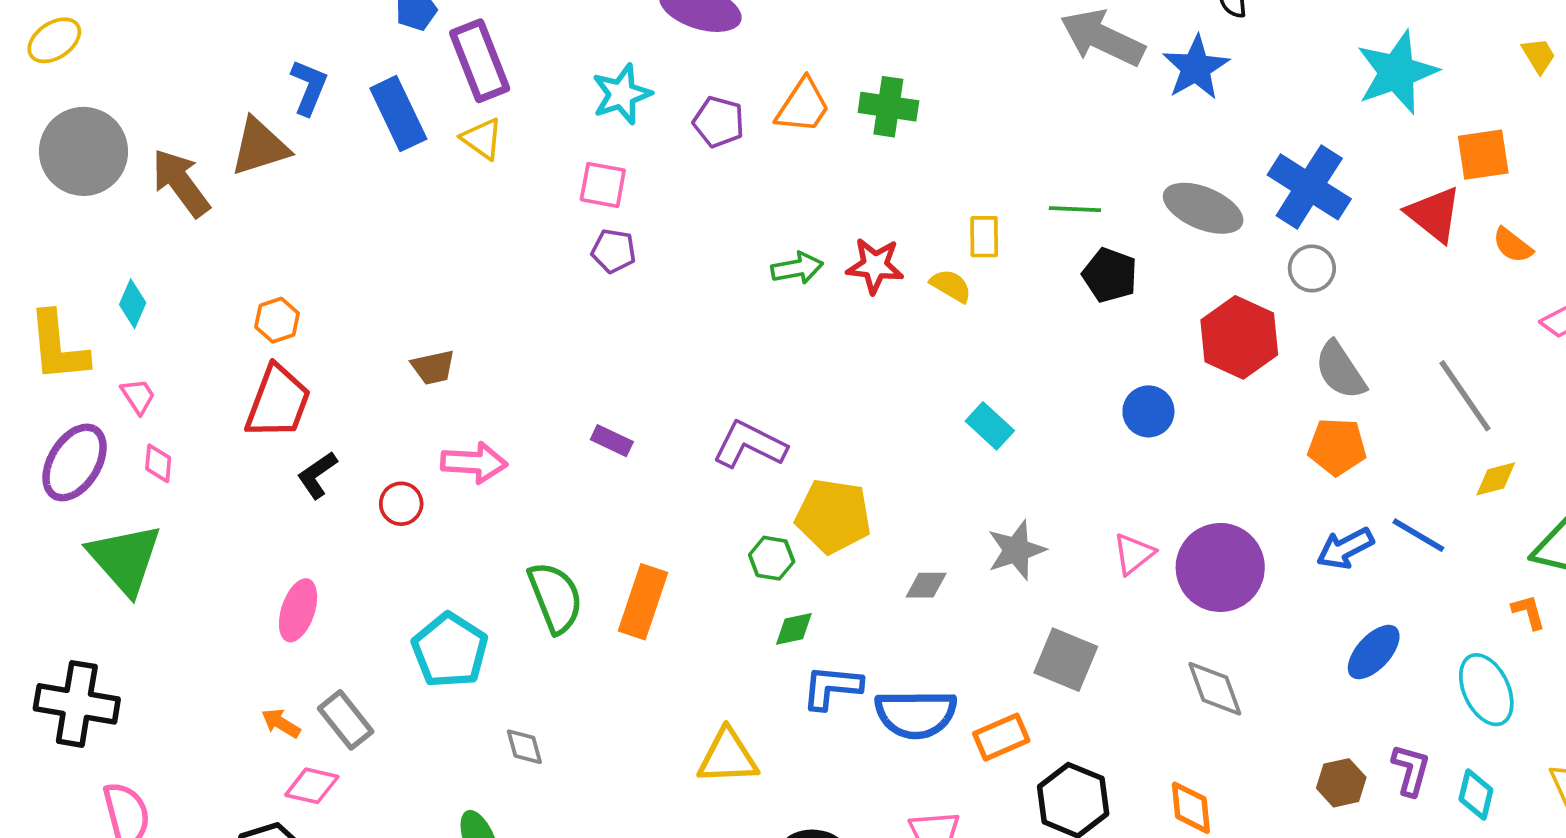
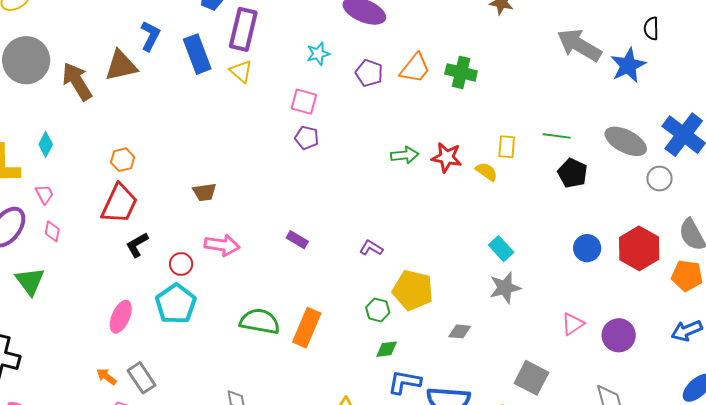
purple rectangle: (480, 61) -> (243, 29), turned 30
cyan star: (622, 94) -> (318, 54), size x0.7
gray circle: (1312, 268) -> (659, 179), moved
red hexagon: (1239, 337) -> (639, 248), moved
purple L-shape: (750, 445) -> (371, 248), size x0.6
gray star: (1016, 550) -> (505, 288), moved
green triangle: (125, 559) -> (30, 281), size x0.7
purple circle: (1220, 567) -> (619, 335), size x0.7
green semicircle: (555, 597) -> (260, 321), turned -63
cyan pentagon: (450, 650) -> (176, 304), moved

